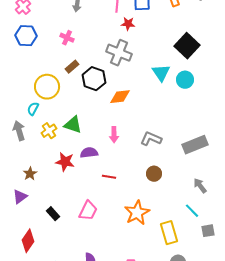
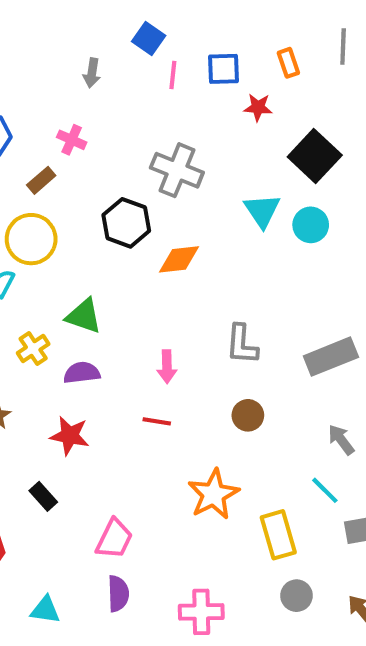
red star: (128, 24) -> (258, 107), moved
brown rectangle: (72, 67) -> (41, 180), moved
yellow cross: (49, 131) -> (33, 348), moved
pink arrow: (114, 135) -> (167, 367), moved
gray L-shape: (151, 139) -> (242, 344), turned -110
purple semicircle: (89, 153) -> (82, 373), moved
red star: (65, 162) -> (70, 436), moved
pink trapezoid: (88, 211) -> (114, 539), moved

